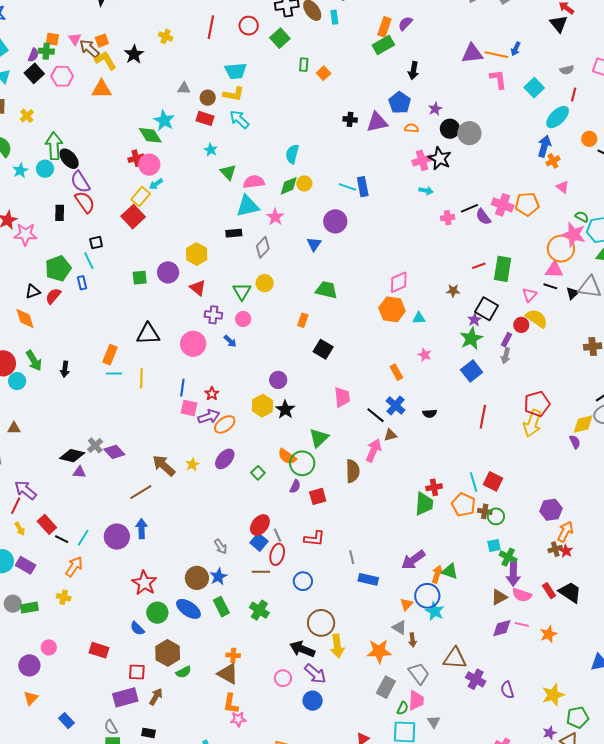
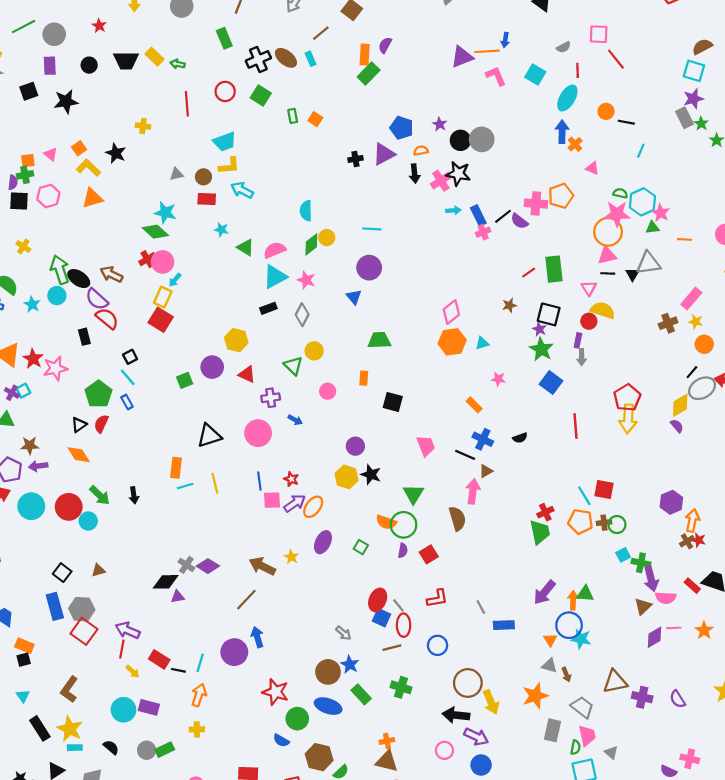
brown arrow: (89, 49) -> (111, 274), moved
black arrow: (413, 71) -> (415, 174), moved
black square: (34, 73) -> (19, 201), turned -30
blue rectangle: (363, 187) -> (478, 215), moved
pink circle: (243, 319) -> (328, 391), moved

